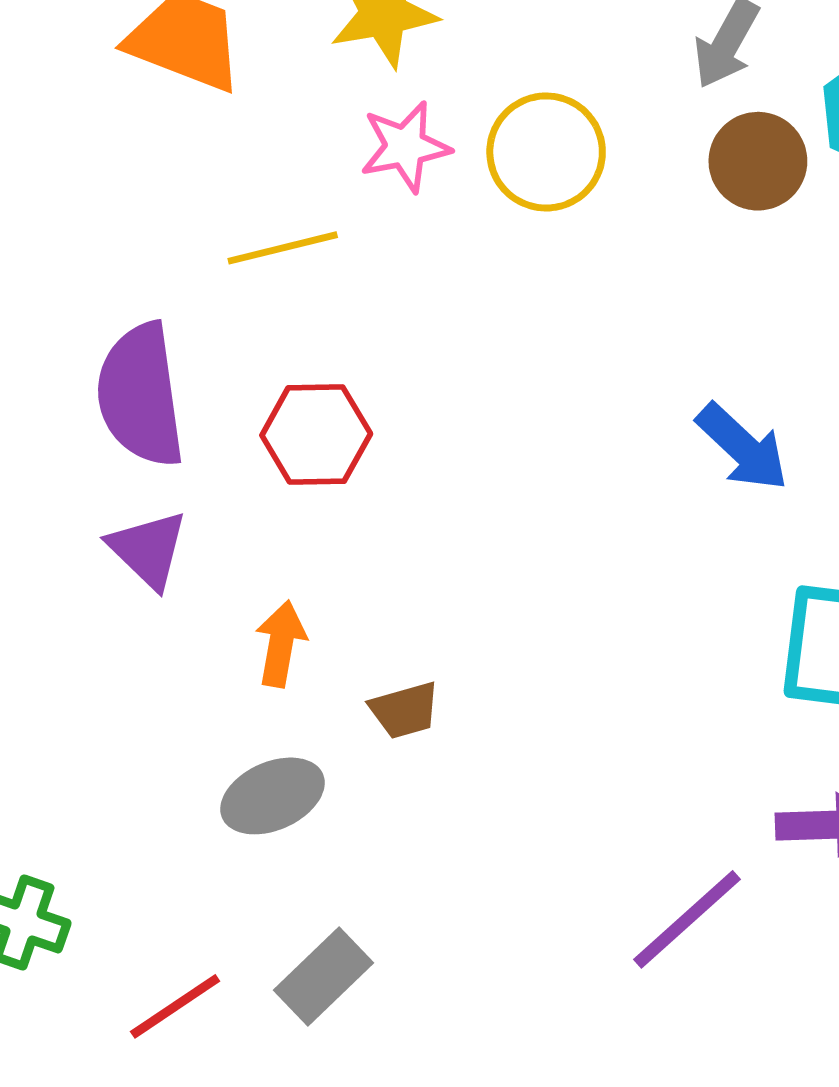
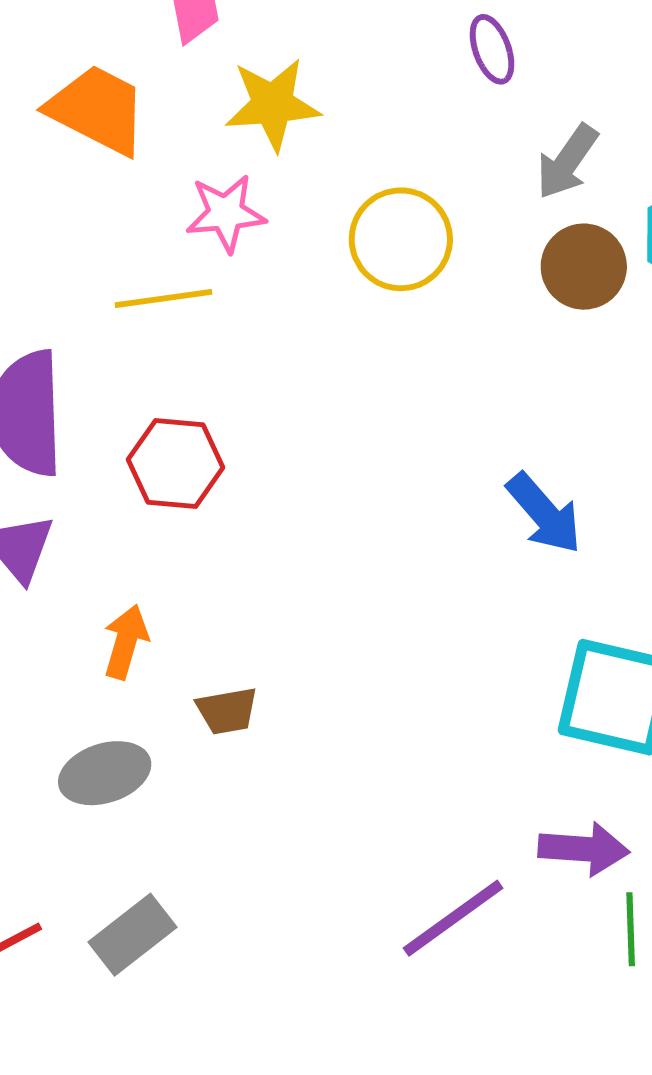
pink star: (405, 147) -> (226, 213), moved

